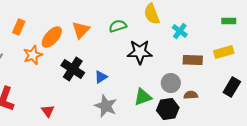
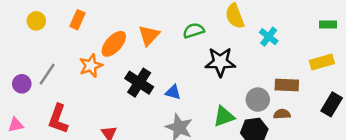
orange rectangle: (19, 27) -> (77, 20), moved
brown rectangle: (193, 60) -> (287, 85), moved
blue triangle: (101, 77) -> (173, 92), turned 48

